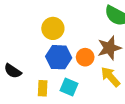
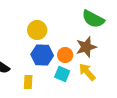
cyan square: (69, 87) -> (62, 74), moved

